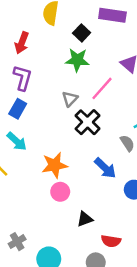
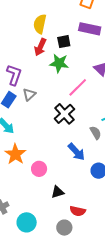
black square: (82, 33) -> (64, 42), turned 32
red arrow: (22, 43) -> (40, 47), moved
gray triangle: (70, 99) -> (29, 94), moved
orange star: (55, 165) -> (15, 154), moved, turned -30

